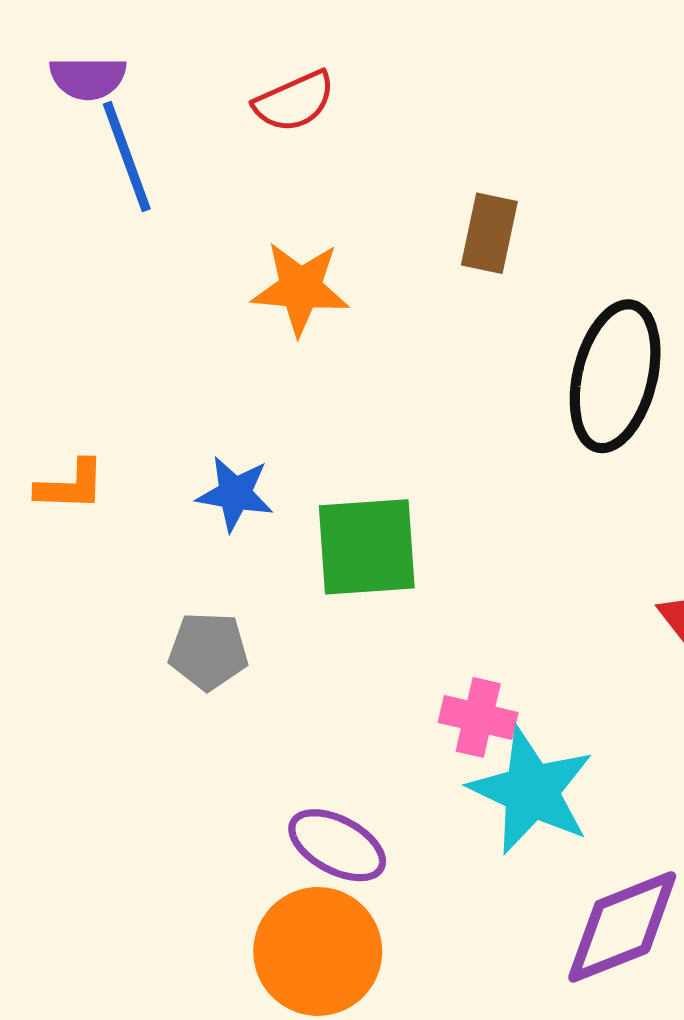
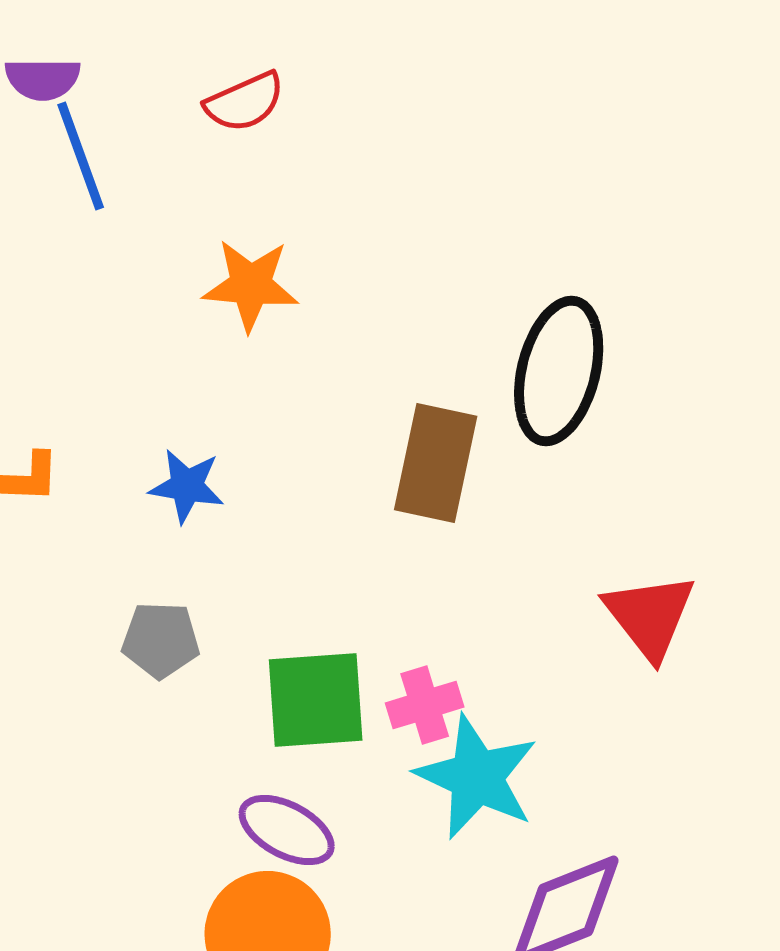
brown rectangle: (489, 233) -> (436, 463), moved, size x1.5
green square: (367, 547) -> (316, 700), moved
pink cross: (478, 717) -> (425, 705), turned -30

